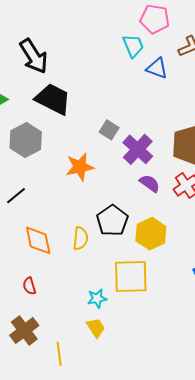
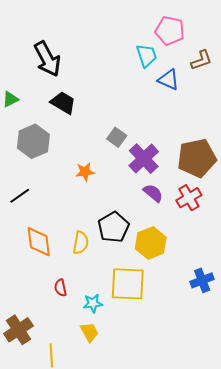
black trapezoid: (53, 99) -> (63, 103), size x0.7
orange star: (80, 167) -> (85, 172), size x0.7
red semicircle: (29, 286) -> (61, 288), moved

